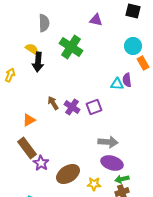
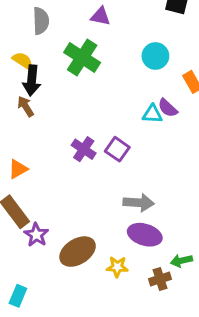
purple triangle: (96, 20) -> (100, 16), moved
cyan circle: (133, 46) -> (155, 56), moved
purple semicircle: (127, 80) -> (168, 108), turned -40
brown arrow: (53, 103) -> (26, 106), moved
purple square: (94, 107) -> (117, 149), turned -35
green arrow: (122, 179) -> (181, 261), moved

